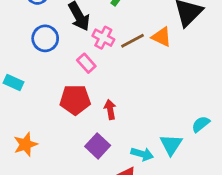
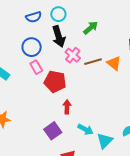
pink rectangle: (86, 63) -> (36, 67), moved
red pentagon: (75, 100) -> (55, 82), moved
cyan arrow: (142, 154) -> (85, 129), moved

